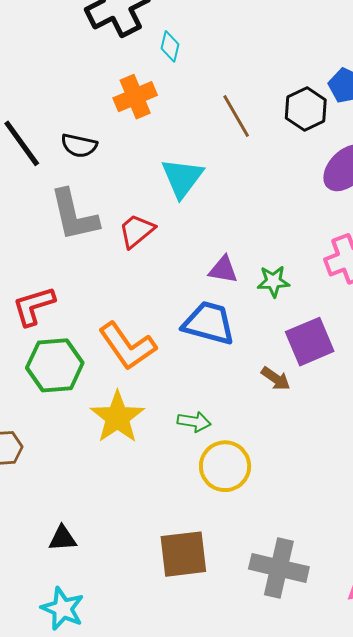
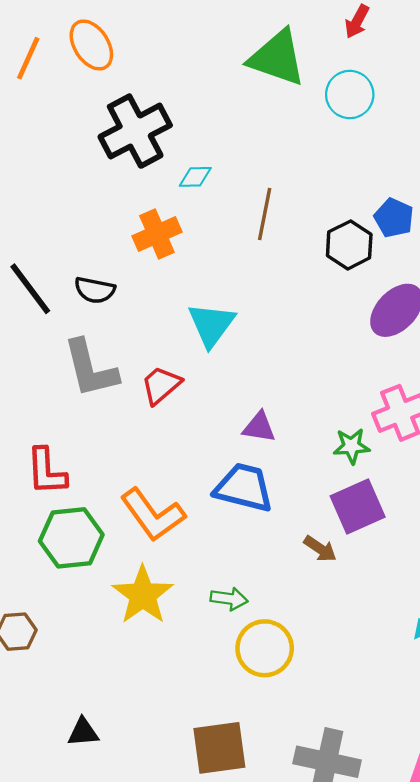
cyan diamond: (170, 46) -> (195, 177), turned 76
brown line: (236, 116) -> (265, 214), moved, turned 42
green star: (273, 281) -> (352, 446), moved
red L-shape: (34, 306) -> (46, 471), turned -75

